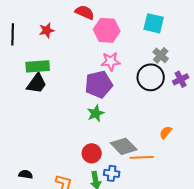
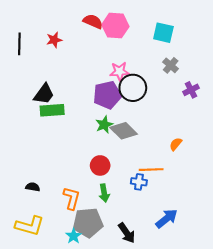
pink hexagon: (107, 30) -> (115, 26), moved
green rectangle: (38, 66) -> (52, 110), moved
black circle: (151, 77) -> (133, 88), moved
gray diamond: (124, 146) -> (124, 131), moved
blue cross: (112, 173) -> (139, 182), moved

